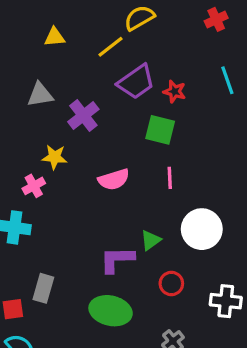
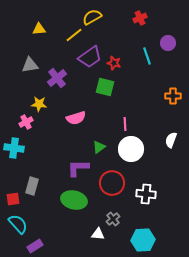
pink line: (170, 178) -> (125, 124), moved
green triangle: (151, 240) -> (99, 147), moved
red circle: (171, 283) -> (112, 183), size x1.6

